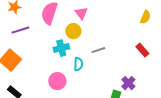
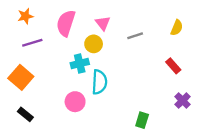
gray line: (98, 50) -> (135, 36), moved
cyan semicircle: (78, 64) -> (99, 82), size x1.5
purple cross: (128, 83) -> (183, 101), moved

